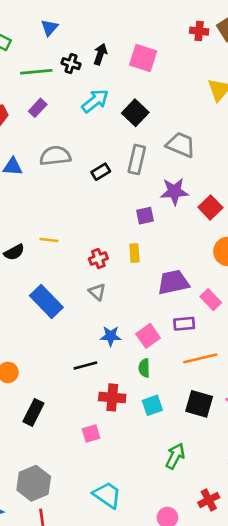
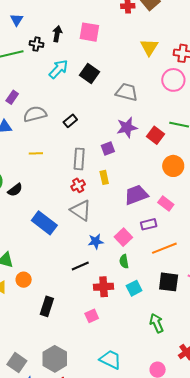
purple rectangle: (38, 108) -> (12, 97), moved
gray rectangle: (137, 160) -> (79, 159), moved
yellow line: (49, 240) -> (36, 153), moved
gray triangle: (97, 292) -> (81, 210), size x1.6
green arrow: (175, 456) -> (157, 323), turned -42

